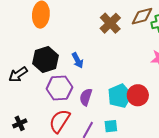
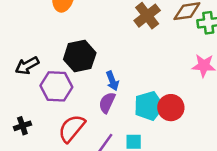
black hexagon: (45, 59) -> (80, 56), moved
blue arrow: (78, 60) -> (112, 81), moved
purple hexagon: (59, 88) -> (56, 86), moved

